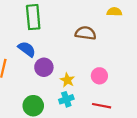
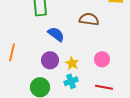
blue semicircle: (27, 49) -> (56, 34), moved
purple circle: (44, 67) -> (50, 60), moved

